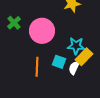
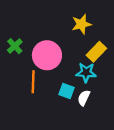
yellow rectangle: (84, 57) -> (96, 52), moved
orange line: (37, 67) -> (33, 82), moved

